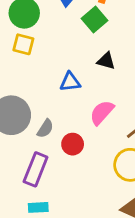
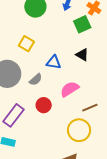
yellow square: (23, 44) -> (26, 44), moved
gray semicircle: (45, 129) -> (36, 80), moved

